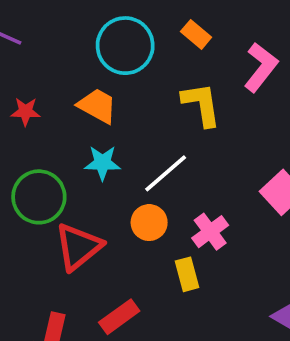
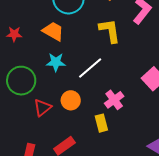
orange circle: (149, 223) -> (71, 100), moved
red triangle: (78, 247) -> (42, 108), size x0.7

